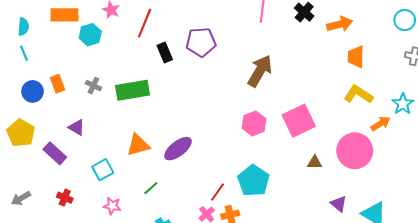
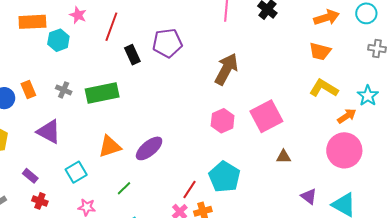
orange arrow: (340, 24) -> (327, 18), moved
orange trapezoid: (356, 57) -> (320, 51), turned -75
purple triangle: (77, 127) -> (49, 132), size x1.5
pink circle: (355, 151) -> (344, 150), moved
purple rectangle: (55, 153) -> (30, 176), moved, size x0.7

